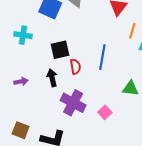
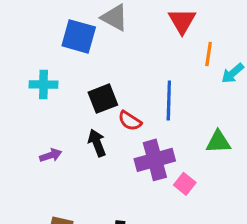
red semicircle: (75, 67) -> (130, 121), turned 140
purple cross: (73, 103) -> (155, 160), moved, turned -35

